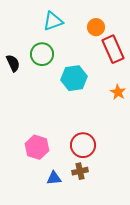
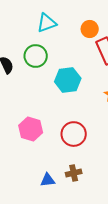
red circle: (83, 145) -> (74, 134), moved
pink hexagon: (37, 147) -> (31, 129), moved

